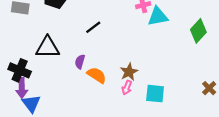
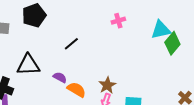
cyan triangle: (158, 17) -> (161, 30), moved
purple semicircle: (80, 62) -> (60, 77), turned 104

